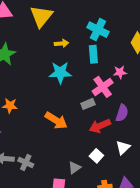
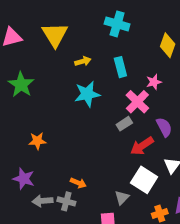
cyan cross: (98, 30) -> (117, 24), moved
purple semicircle: (122, 113) -> (164, 127), turned -36
orange arrow: (56, 120) -> (78, 183), moved, size x0.6
white square: (96, 156) -> (144, 180), size x1.6

